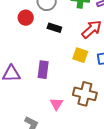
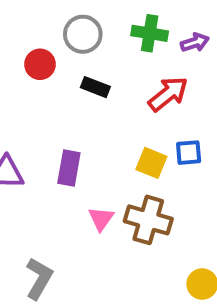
yellow square: (80, 55) -> (151, 163), moved
pink triangle: (56, 104) -> (101, 219), moved

